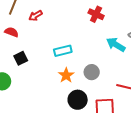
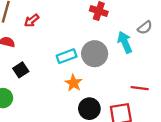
cyan arrow: (116, 45) -> (125, 42), turned 42
gray circle: (92, 72) -> (95, 54), moved, size x1.5

